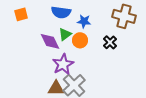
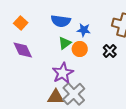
orange square: (21, 14) -> (21, 23), turned -32
purple diamond: (50, 41) -> (23, 50), moved

